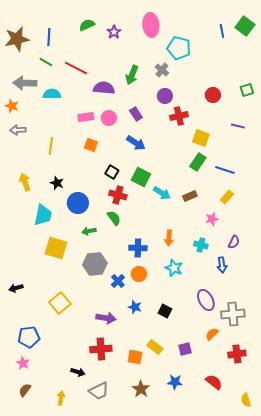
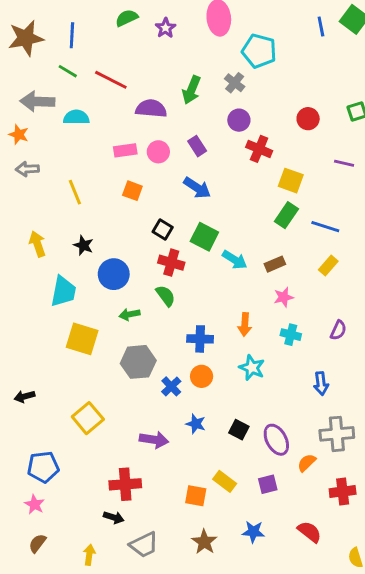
red cross: (179, 116) -> (259, 149), turned 36
yellow line: (51, 146) -> (75, 192), turned -30
pink star: (212, 219) -> (284, 297), moved
blue arrow: (222, 265) -> (321, 384), moved
purple ellipse: (206, 300) -> (276, 440), moved
red cross: (101, 349) -> (125, 484), moved

